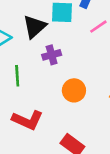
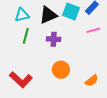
green line: (17, 76) -> (26, 36), moved

